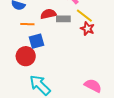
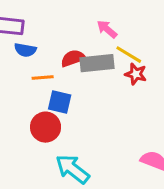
gray rectangle: (63, 19) -> (97, 63), size x1.5
blue square: (37, 41) -> (60, 102), turned 35

